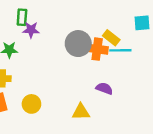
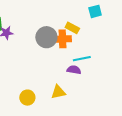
cyan line: (120, 50) -> (82, 59), moved
yellow circle: (31, 104) -> (27, 98), moved

